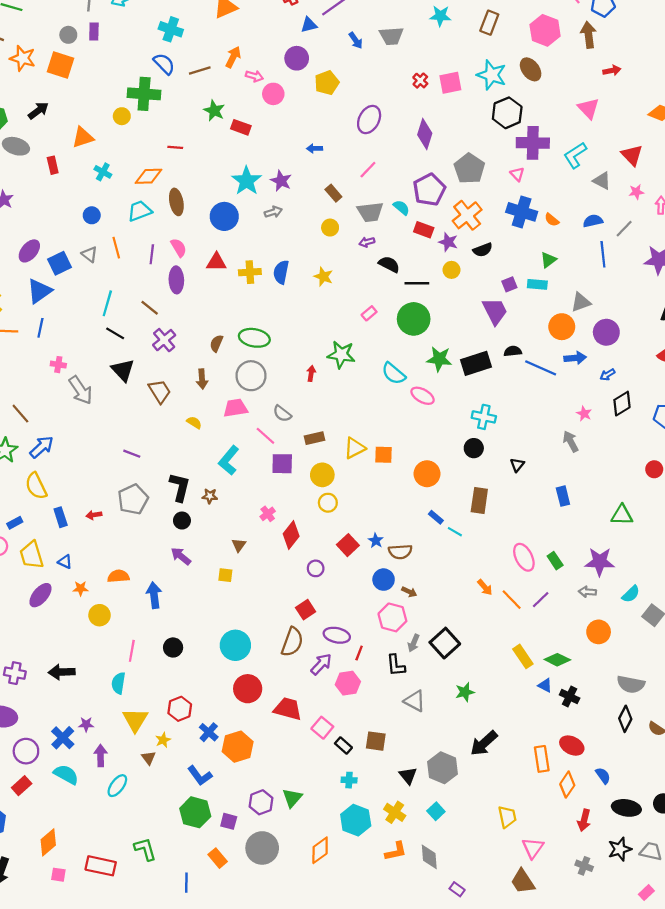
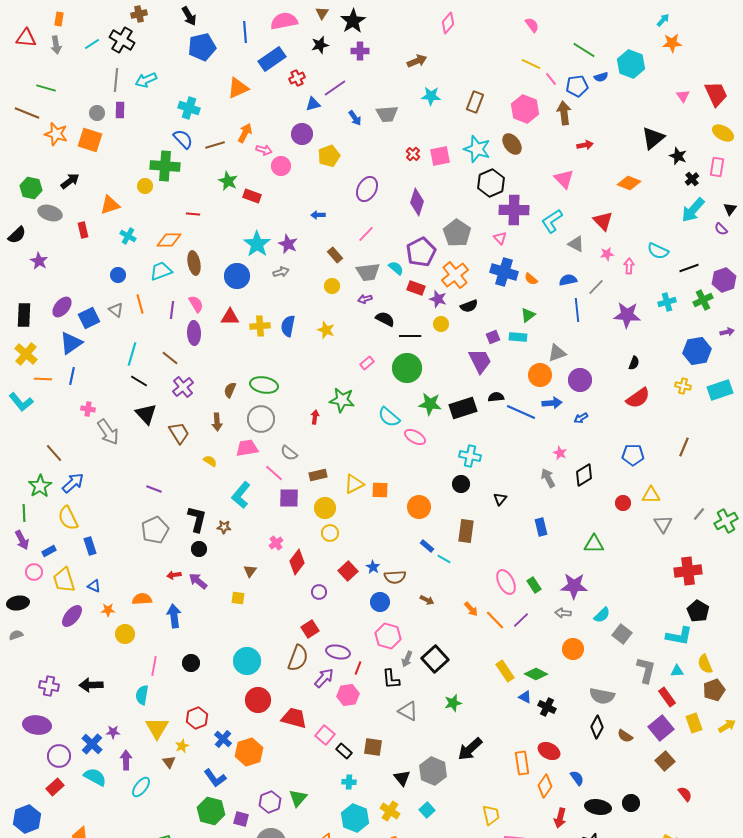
black diamond: (622, 404) -> (584, 475), moved
red arrow: (94, 515) -> (174, 575), moved
brown arrow: (409, 592) -> (427, 600), moved

